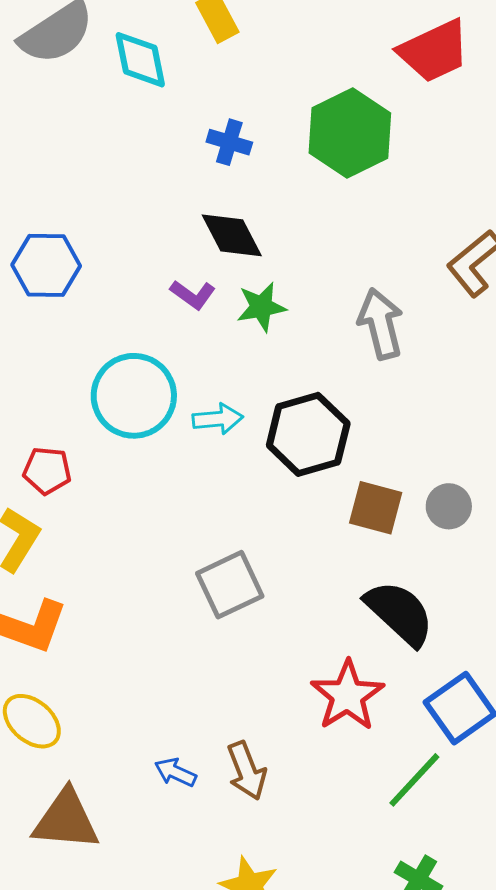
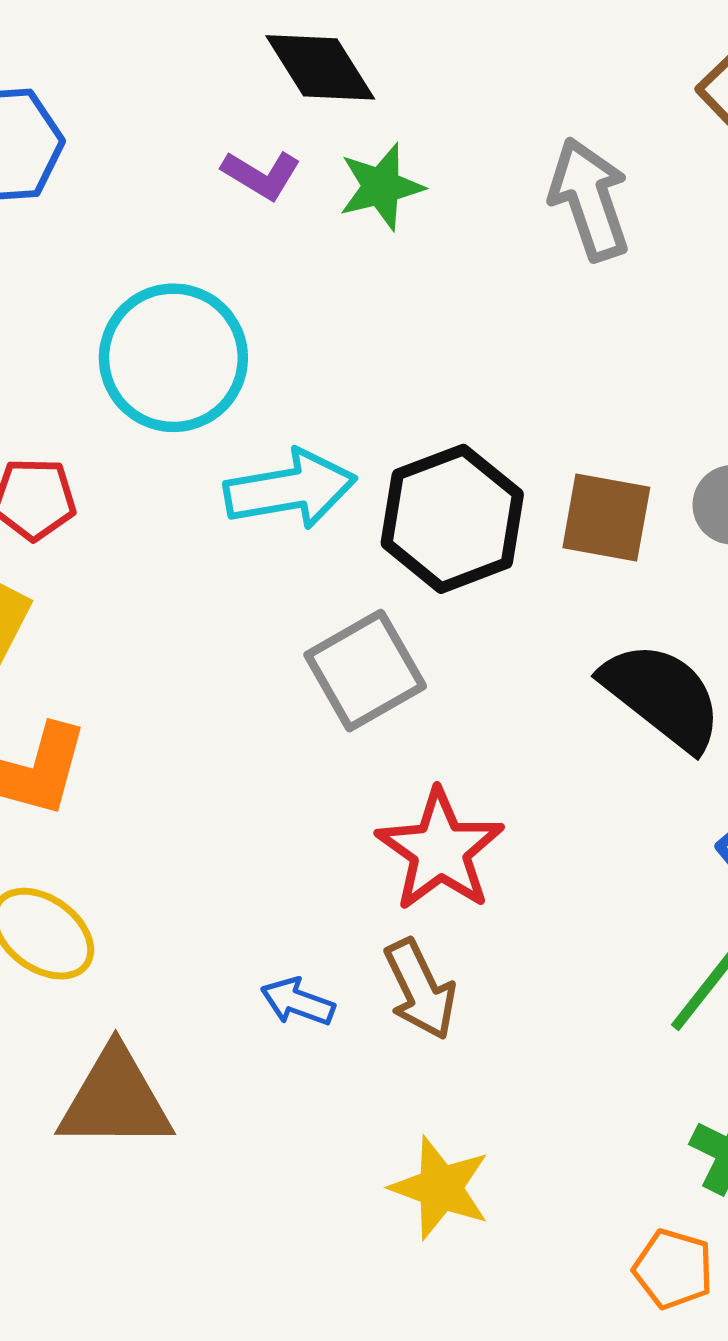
cyan arrow: (218, 419) -> (290, 489), moved, size x1.5
black hexagon: (308, 434) -> (452, 519), moved
red star: (347, 696) -> (440, 850), moved

